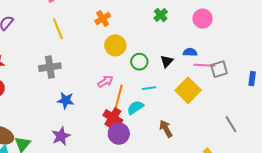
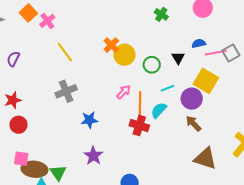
orange cross: (103, 19) -> (111, 45), moved
purple circle: (119, 134) -> (192, 99), moved

